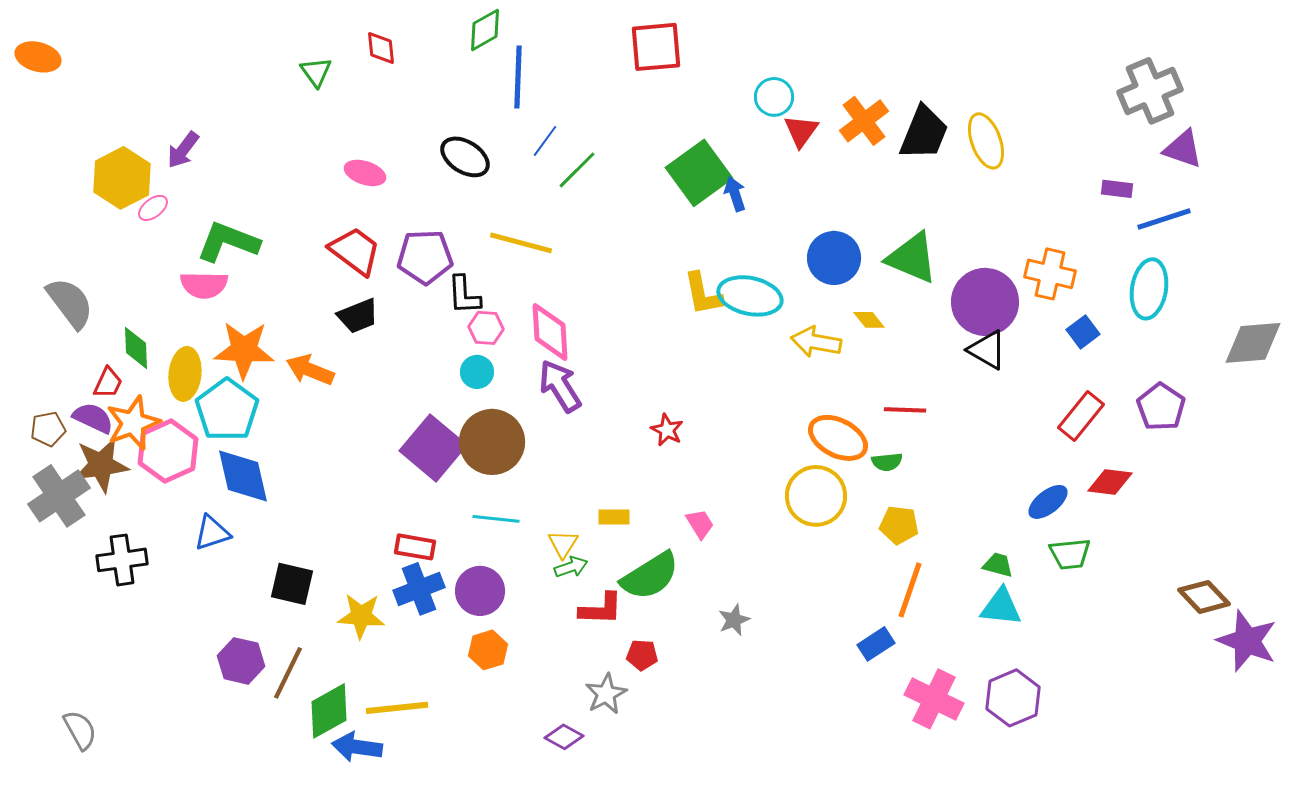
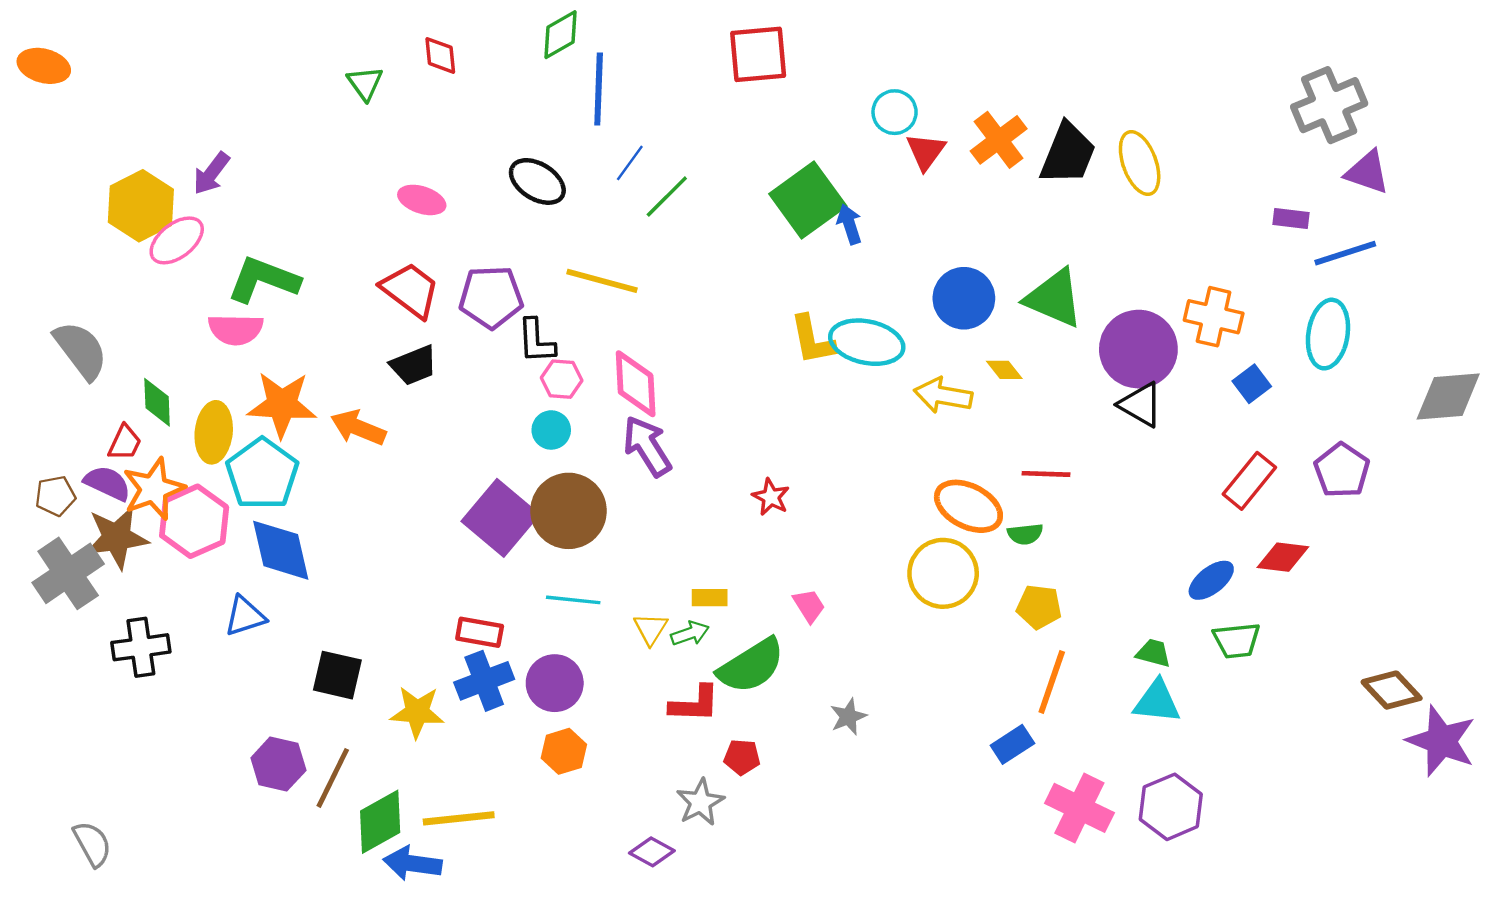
pink ellipse: (153, 208) -> (177, 240), size x1.6
green arrow: (571, 567) -> (690, 633), moved

